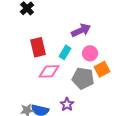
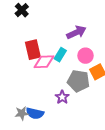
pink diamond: (49, 71) -> (44, 62), moved
purple star: (67, 104) -> (62, 97), moved

